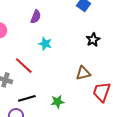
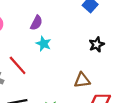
purple semicircle: (36, 17) -> (36, 23), moved

